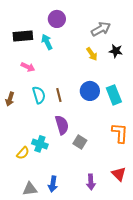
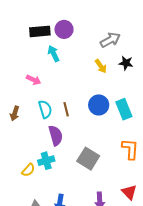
black rectangle: (23, 36) -> (40, 31), moved
purple semicircle: (62, 125) -> (56, 135), moved
gray square: (80, 142) -> (88, 159), size x1.5
cyan cross: (40, 144) -> (46, 161), turned -35

